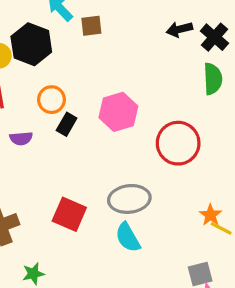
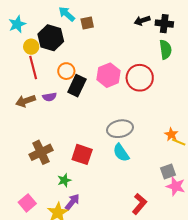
black cross: (214, 37) -> (164, 24), turned -30
black rectangle: (67, 124) -> (77, 86), size x1.5
red circle: (178, 143) -> (140, 78), moved
red square: (69, 214) -> (82, 154), moved

